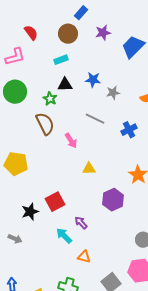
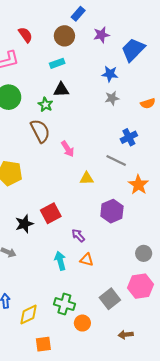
blue star: (93, 80) -> (110, 74), moved
gray line: (95, 119) -> (116, 160), moved
cyan arrow: (64, 236) -> (60, 261), moved, turned 30
orange triangle: (84, 257) -> (87, 260), moved

